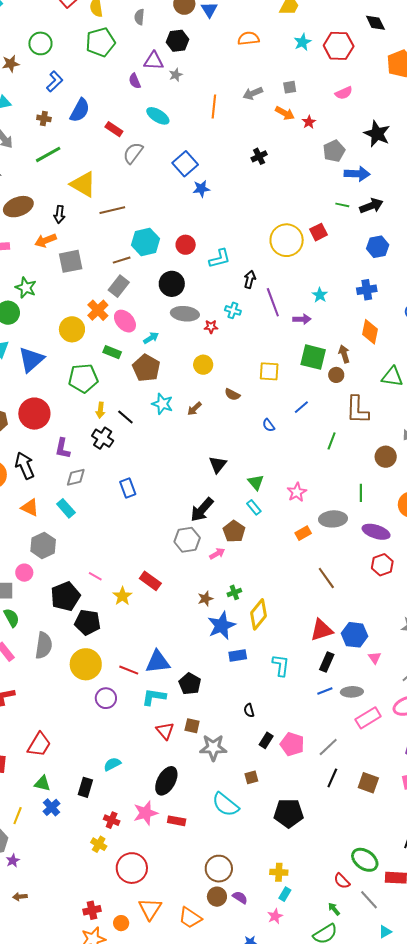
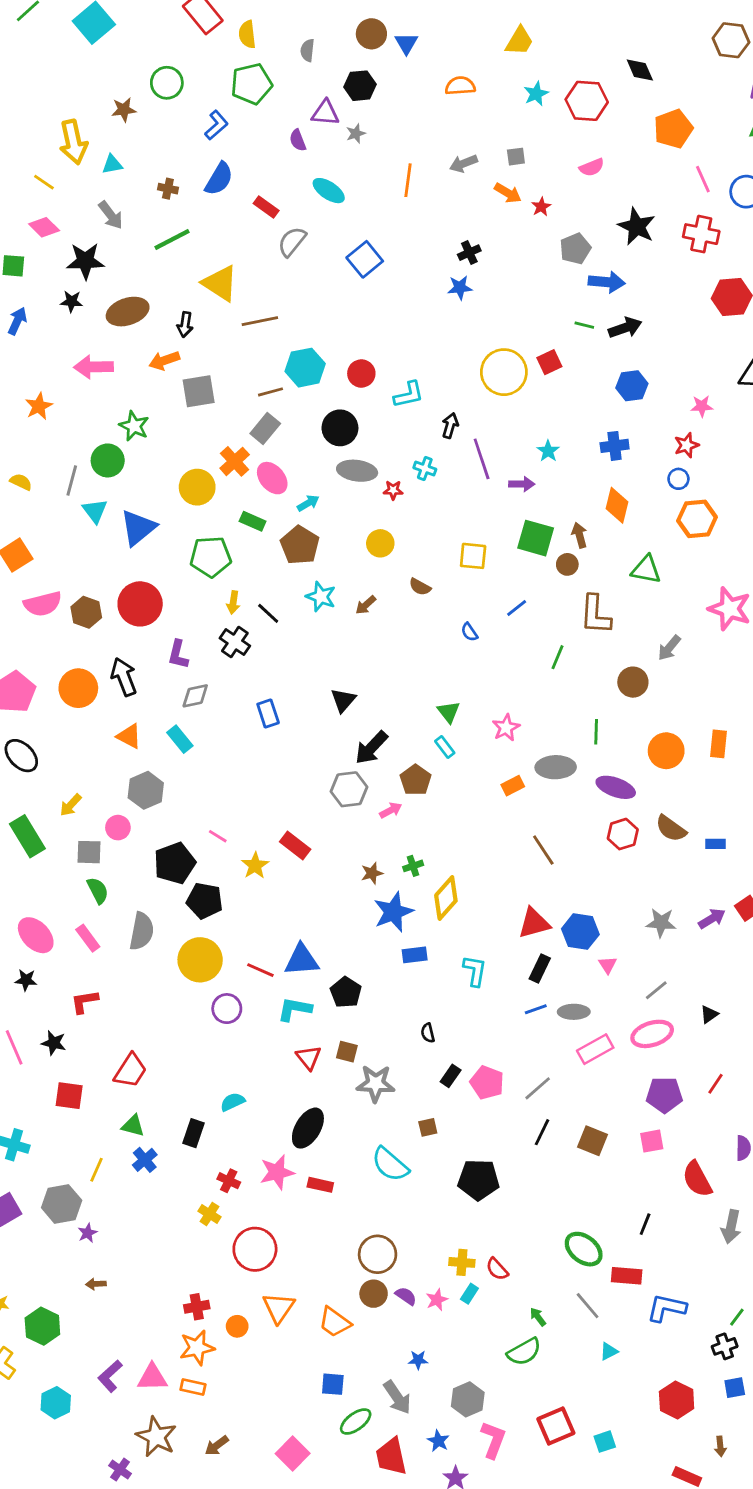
blue L-shape: (55, 81) -> (216, 125), moved
blue star: (201, 189) -> (460, 288), moved
black triangle: (218, 465) -> (343, 700), moved
red semicircle: (342, 881) -> (497, 1269), moved
pink star: (275, 916) -> (437, 1300), moved

